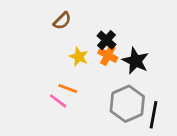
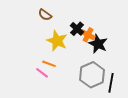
brown semicircle: (62, 21) -> (45, 15), turned 80
orange cross: (108, 55) -> (88, 35), moved
yellow star: (79, 57) -> (57, 41), size x1.5

